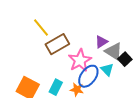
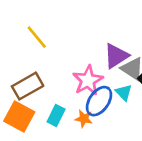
purple triangle: (101, 42) -> (116, 56), size x1.5
brown rectangle: (57, 44) -> (28, 86), moved

